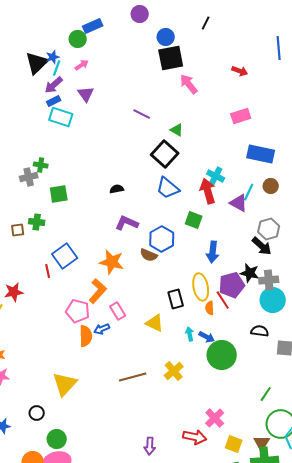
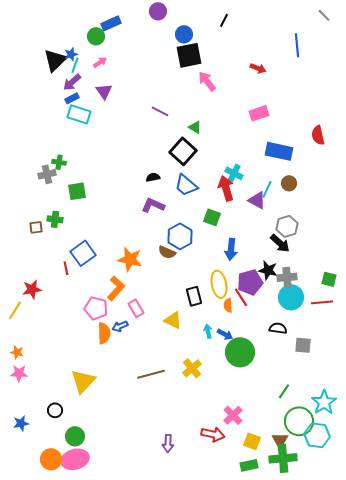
black semicircle: (117, 189) -> (153, 177), moved
purple L-shape: (127, 223) -> (153, 205), moved

